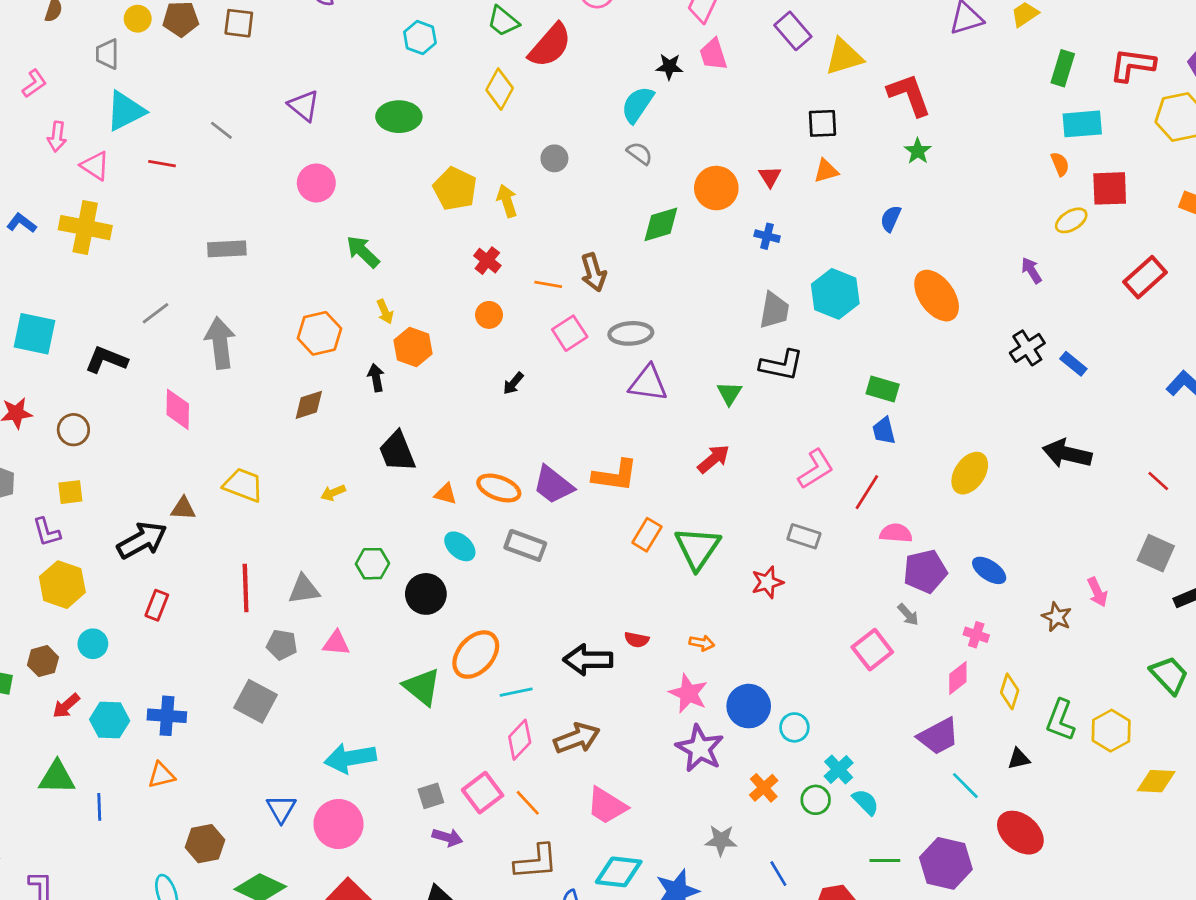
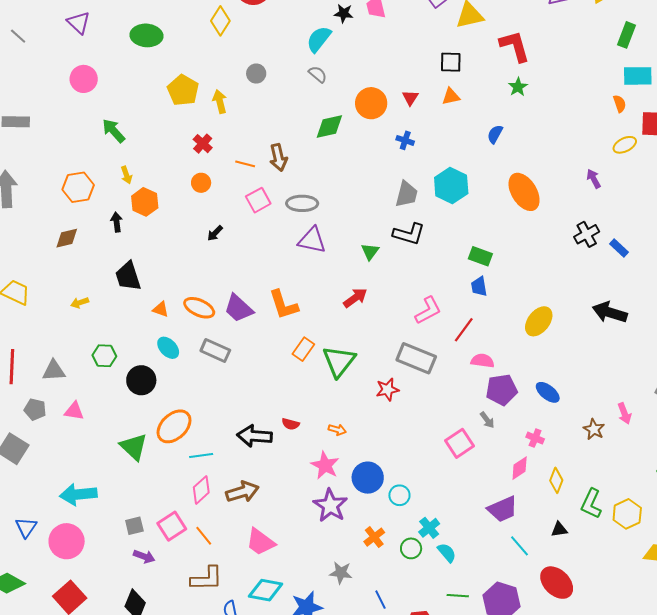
orange L-shape: (615, 475) -> (283, 305), turned 60
gray rectangle: (804, 536) -> (416, 358), size x1.6

